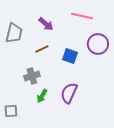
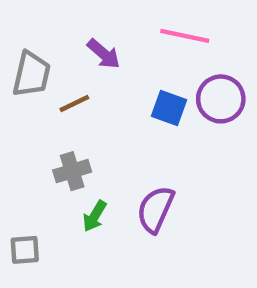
brown line: (42, 49) -> (74, 103), moved
blue square: (70, 56) -> (169, 108), moved

